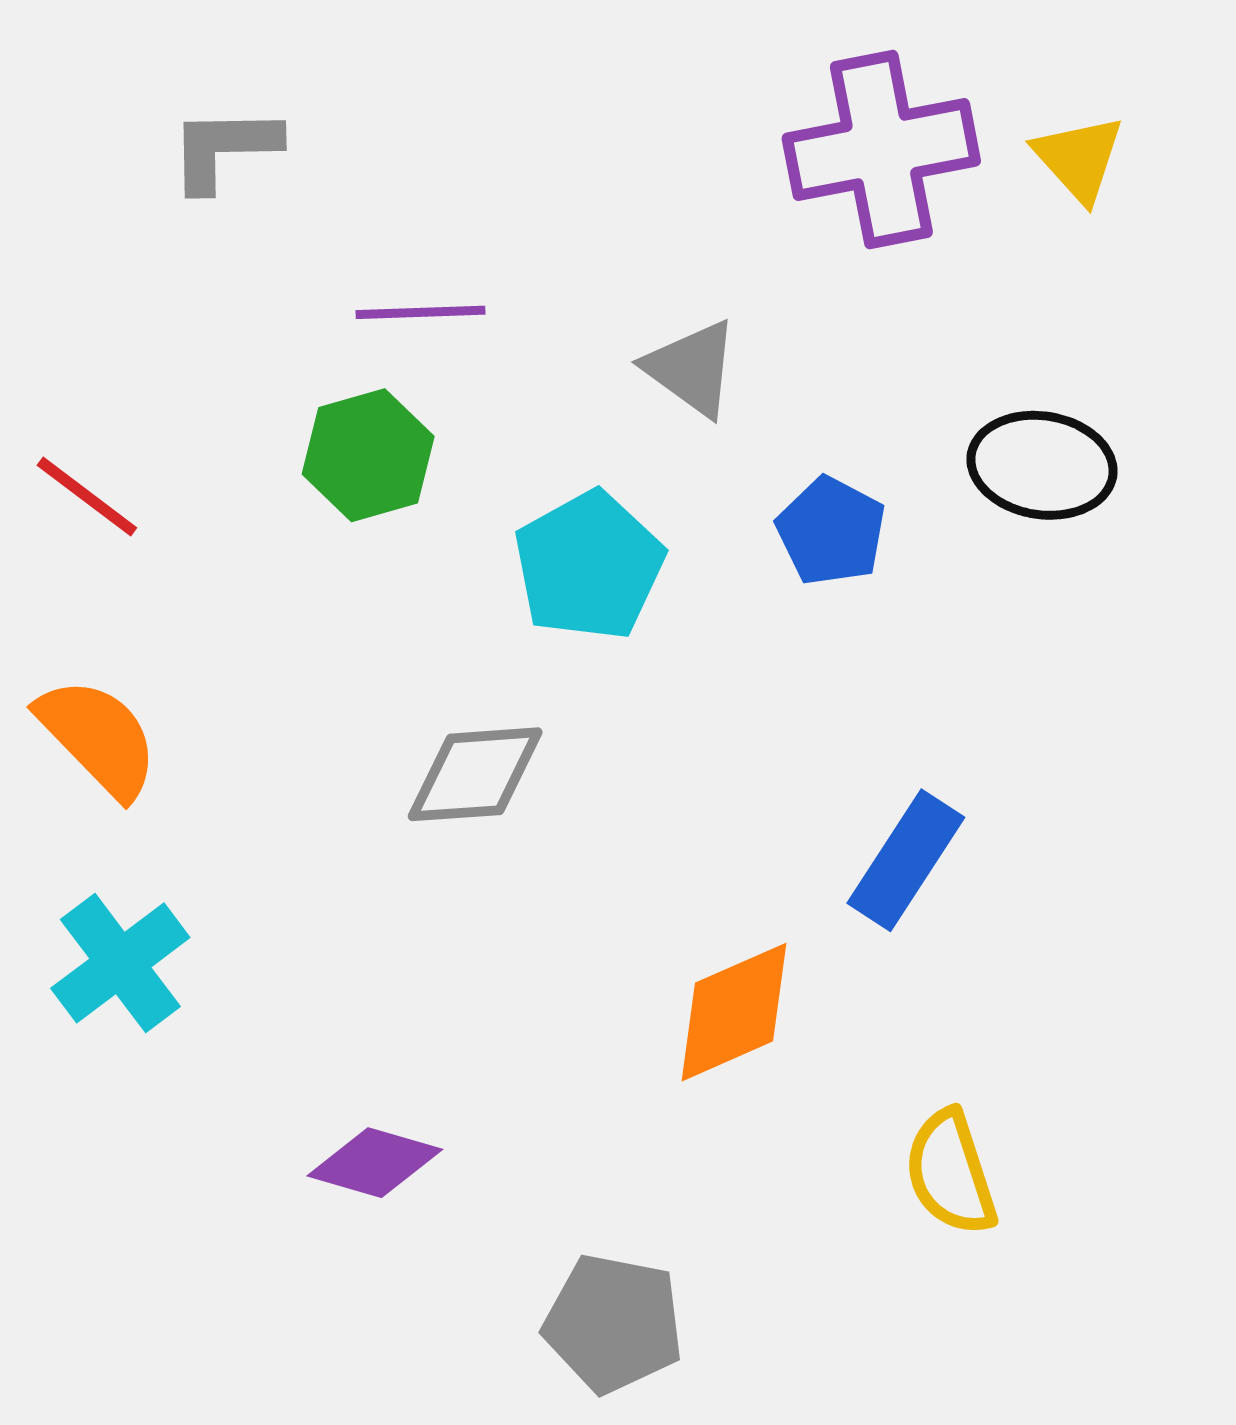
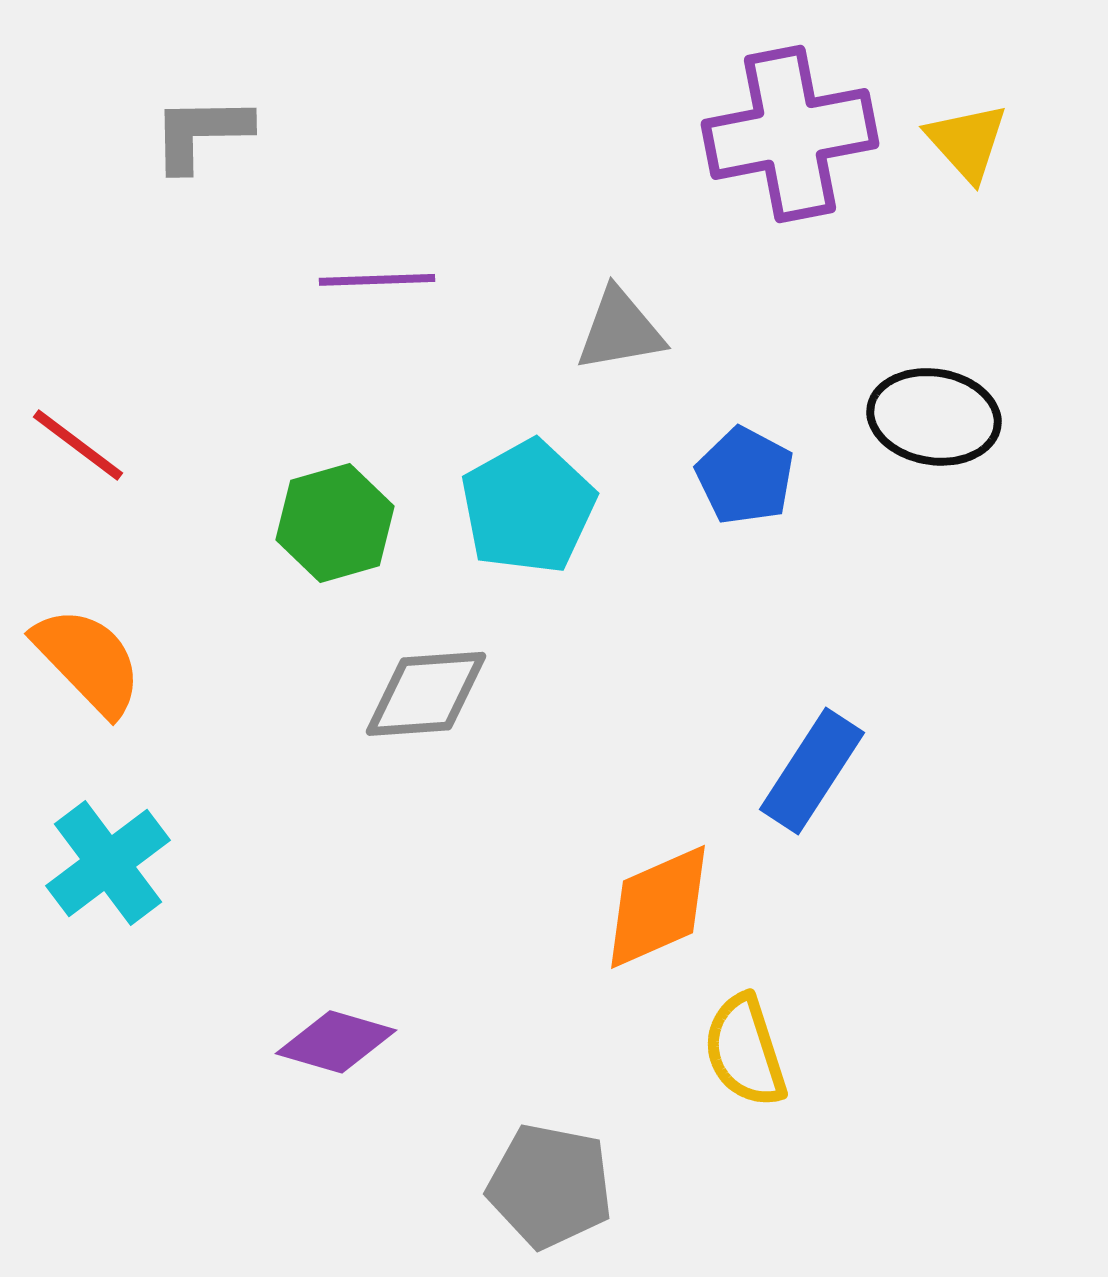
gray triangle: (692, 368) -> (620, 330), turned -46
green hexagon: (368, 455) -> (335, 523), moved
yellow semicircle: (951, 1173) -> (745, 1051), moved

